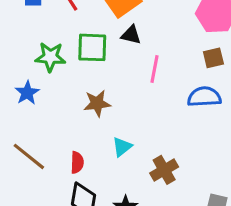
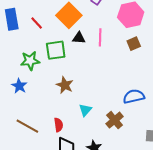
pink line: (154, 69) -> (100, 37), moved
blue semicircle: (204, 97) -> (134, 96), moved
brown star: (97, 103) -> (65, 85), turned -30

